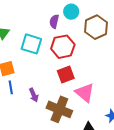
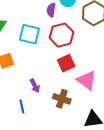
blue line: (11, 87) -> (22, 106), moved
brown cross: (59, 109) -> (62, 99), size x0.7

